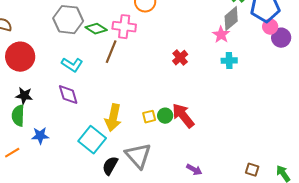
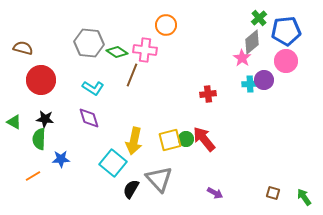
pink circle: (270, 27) -> (286, 61), moved, size x1.5
purple circle: (281, 38) -> (264, 80), moved
red cross: (180, 58) -> (208, 94), moved, turned 35
yellow square: (149, 117) -> (170, 140), size x1.6

